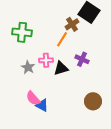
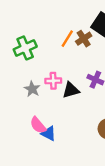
green cross: (22, 32) -> (25, 48), turned -30
orange line: (62, 39) -> (67, 39), moved

